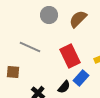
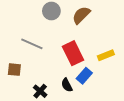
black semicircle: (64, 87) -> (67, 85), turned 112

